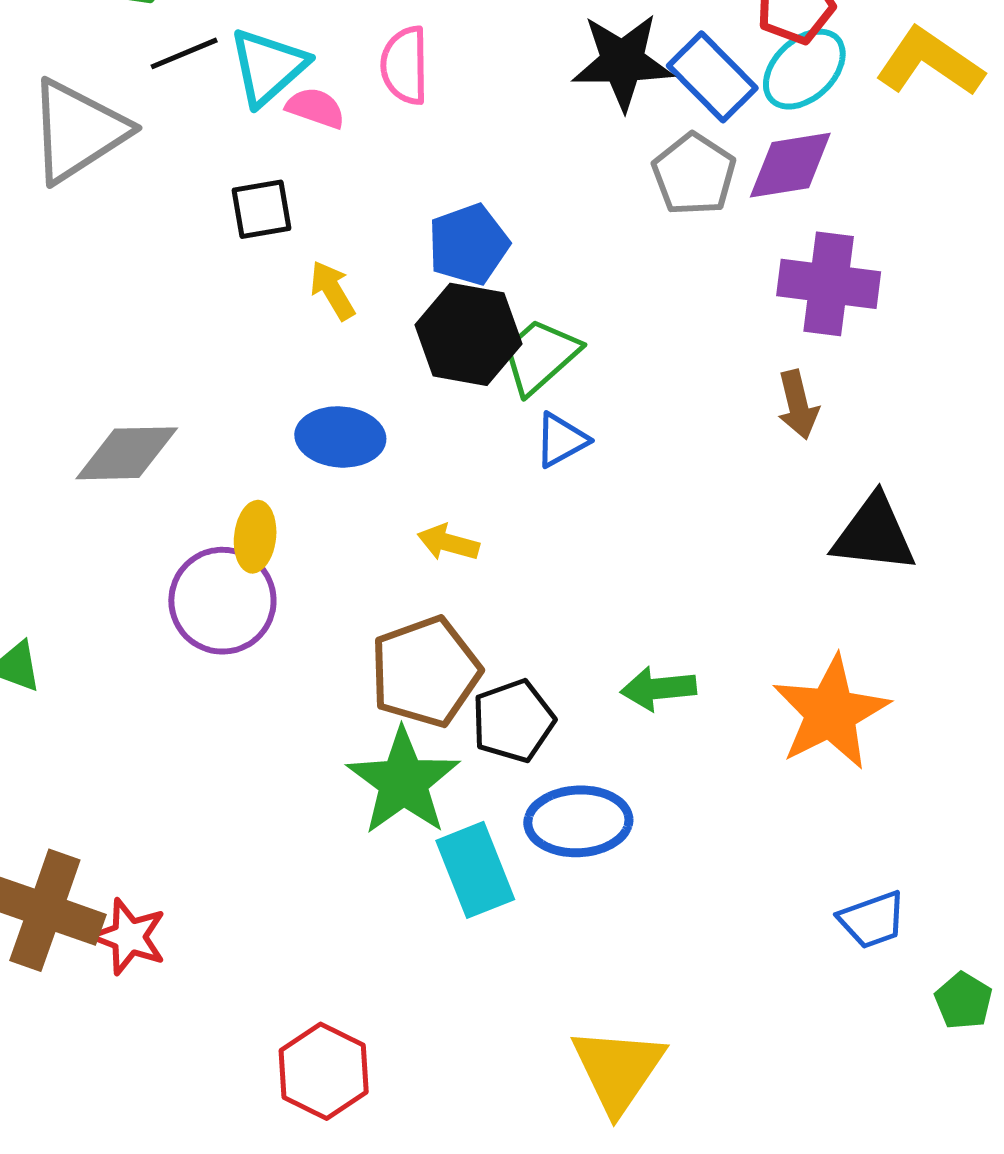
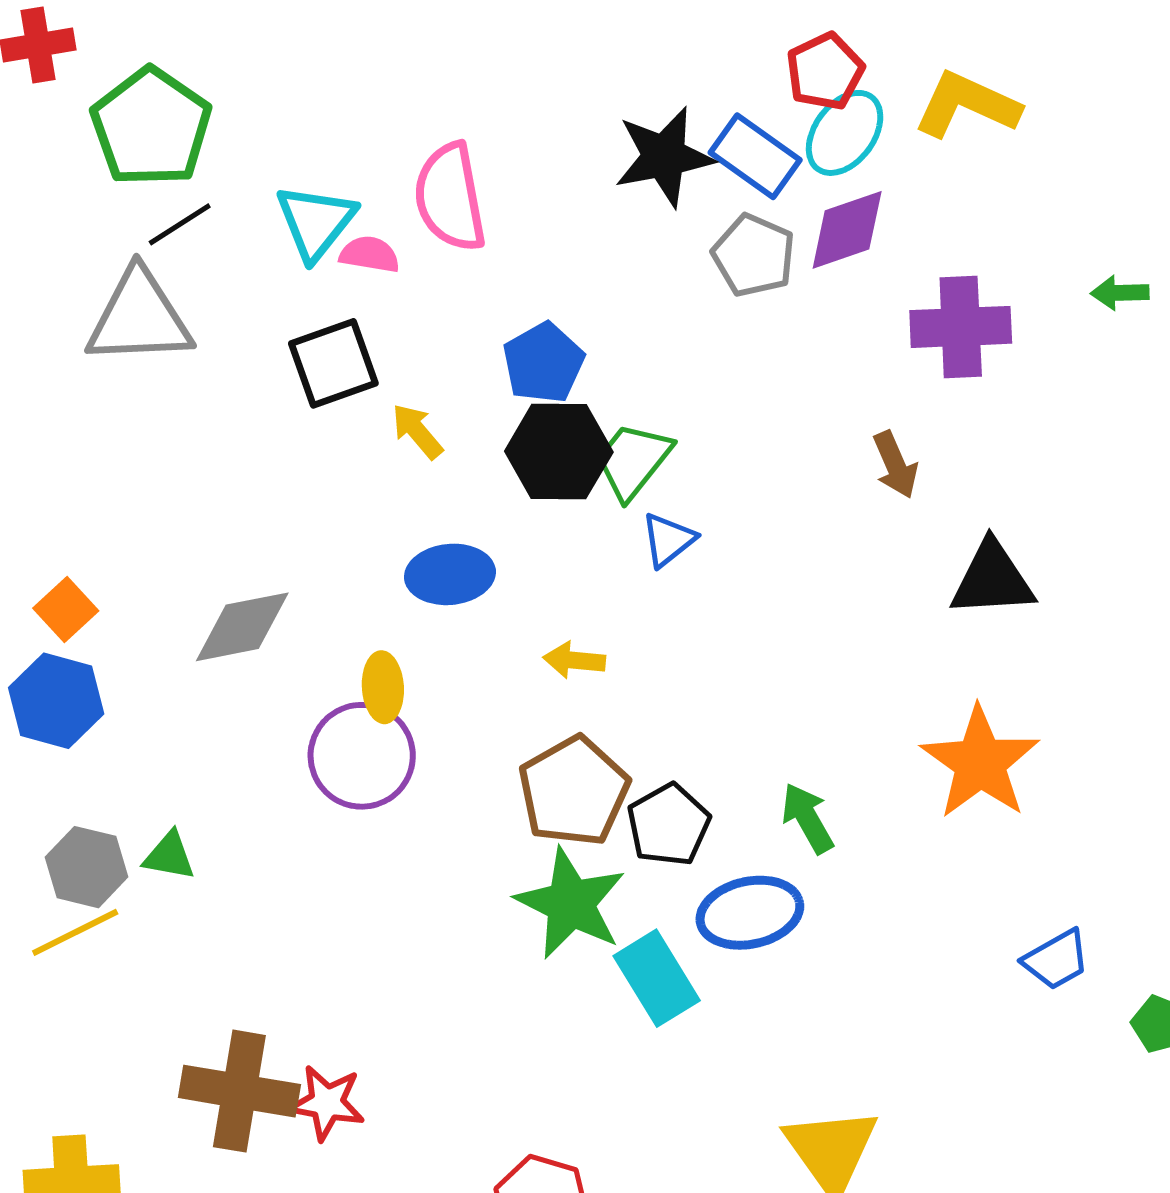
black line: (184, 53) -> (180, 224), moved
pink semicircle: (405, 65) -> (450, 197), size x1.4
gray triangle: (78, 131) -> (139, 317), turned 40
black square: (261, 209) -> (333, 363), size x1.4
purple cross: (829, 284) -> (961, 327), moved
green arrow: (658, 689) -> (807, 818), moved, turned 76

